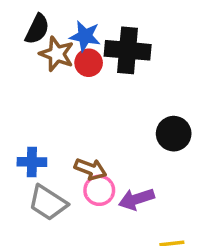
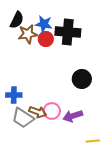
brown star: (57, 54) -> (28, 34), turned -30
black circle: (174, 134) -> (82, 79), moved
brown arrow: (90, 169) -> (38, 112), moved

